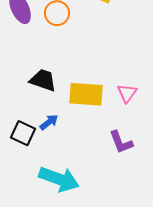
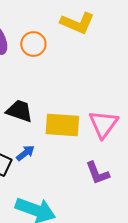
pink triangle: (127, 93) -> (103, 124), size x1.5

